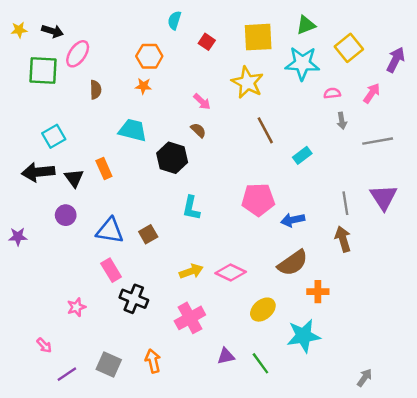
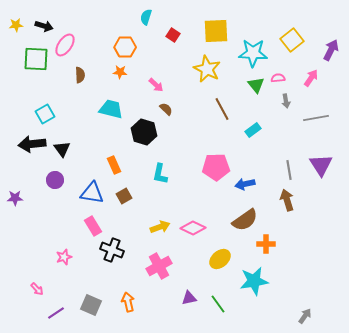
green triangle: (306, 25) -> (256, 85), moved, turned -48
pink arrow: (202, 102) -> (156, 85), moved
orange rectangle: (104, 169) -> (114, 165), moved

